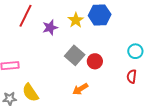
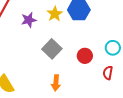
red circle: (95, 61) -> (85, 56), moved
orange arrow: (80, 89) -> (56, 83), turned -56

